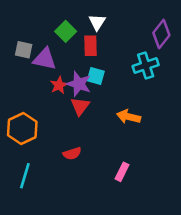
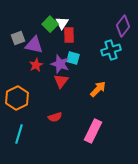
white triangle: (97, 22) -> (62, 23), moved
gray square: (24, 50) -> (18, 38), turned -32
red star: (59, 85) -> (36, 65), moved
orange arrow: (129, 117) -> (98, 89), turned 120
pink rectangle: (122, 172) -> (93, 131), size x1.6

